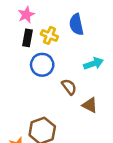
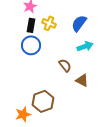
blue semicircle: (76, 24) -> (79, 23), moved, turned 48
blue circle: (42, 65) -> (31, 45), moved

